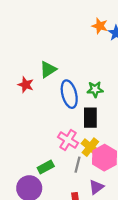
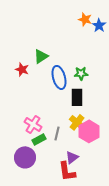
pink cross: (68, 140) -> (33, 124), moved
gray line: (77, 165) -> (57, 133), moved
purple triangle: (96, 187) -> (72, 157), moved

